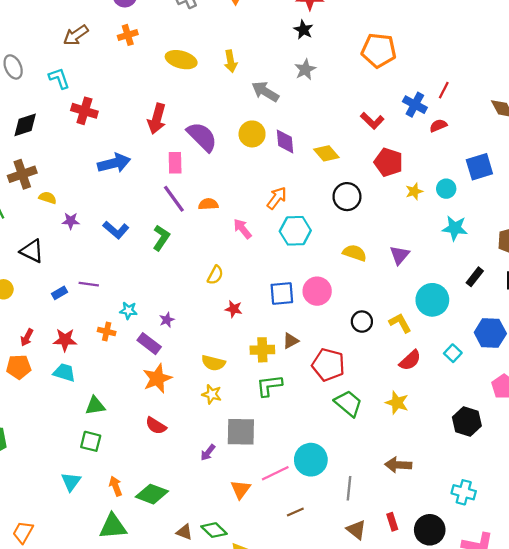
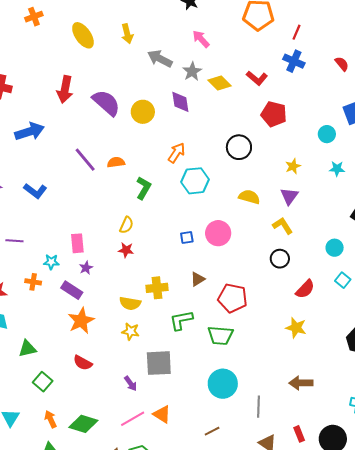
yellow ellipse: (181, 60) -> (83, 35), turned 44
gray star: (305, 69) -> (192, 71), moved
red line: (444, 90) -> (296, 32), moved
red semicircle: (438, 126) -> (342, 64), moved, turned 77
yellow circle: (252, 134) -> (143, 112), moved
yellow diamond: (326, 153) -> (220, 83), moved
pink rectangle: (175, 163) -> (77, 243), moved
yellow star: (414, 191) -> (293, 166), moved
cyan star: (455, 228) -> (337, 169), size x0.7
pink arrow: (242, 229) -> (201, 39), moved
green L-shape: (161, 238) -> (144, 188), moved
blue square: (282, 293) -> (187, 237), size x0.6
cyan circle: (432, 300) -> (335, 248), moved, size x0.6
red star: (234, 309) -> (126, 250), moved
black circle: (362, 322) -> (280, 259), moved
yellow L-shape: (400, 323) -> (283, 226), moved
yellow cross: (262, 350) -> (157, 288), moved
green trapezoid: (348, 403) -> (220, 335), moved, turned 148
green square: (91, 441) -> (43, 382), moved, turned 30
purple arrow: (208, 452) -> (131, 384), turned -70
pink line: (275, 473) -> (133, 419), moved
orange triangle: (241, 489) -> (162, 414), turned -30

